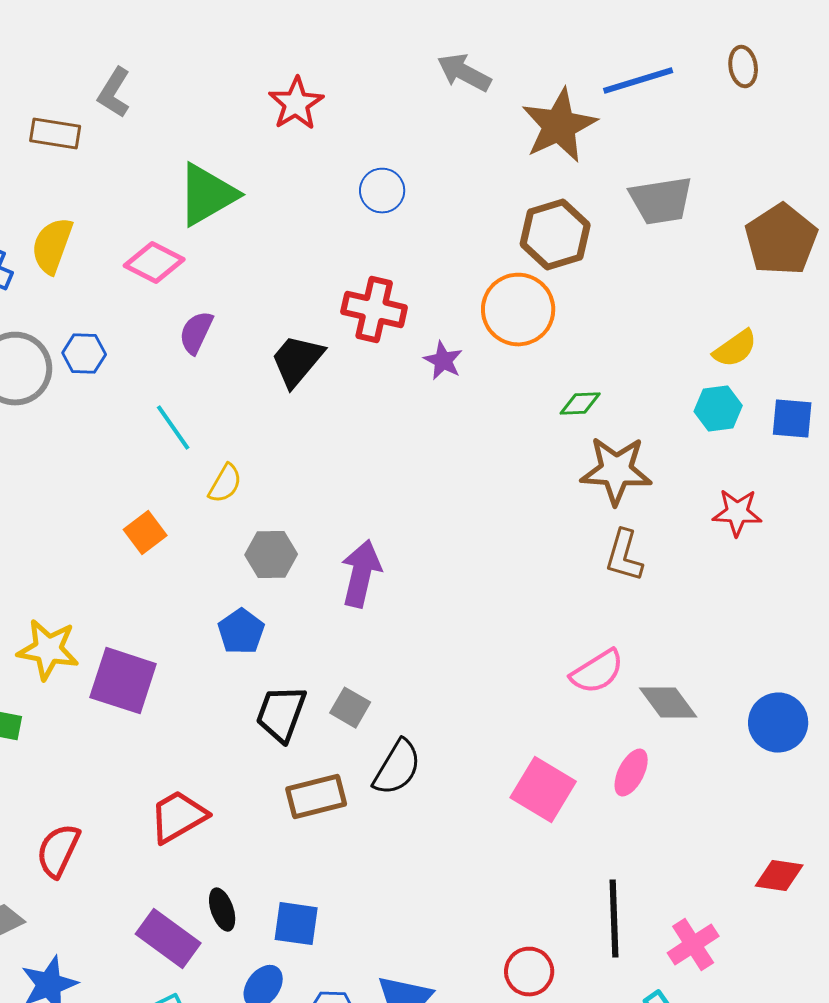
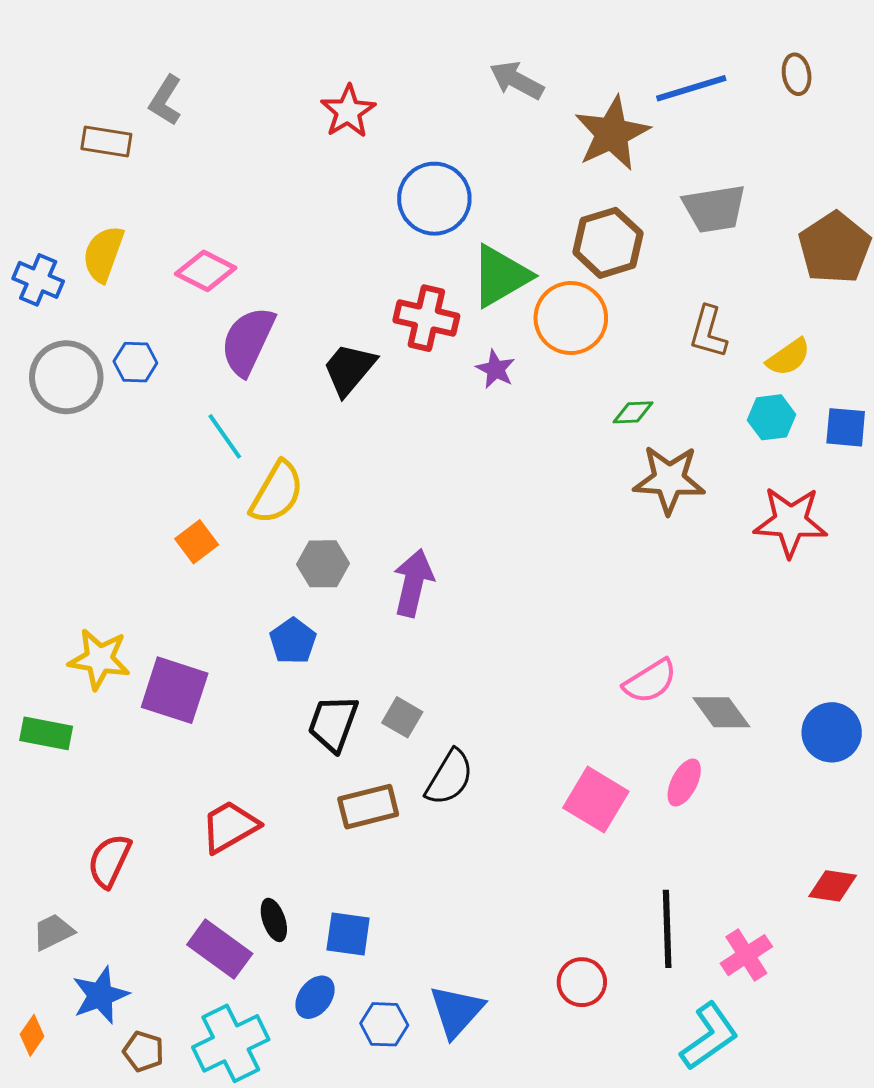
blue circle: (382, 191) -> (434, 199), size x1.6
green triangle: (207, 195) -> (501, 276), moved
purple semicircle: (196, 333) -> (248, 341), size x1.6
yellow semicircle: (225, 484) -> (277, 493), size x1.6
red star: (737, 513) -> (791, 522), size x1.5
brown L-shape: (624, 556) -> (708, 332), moved

